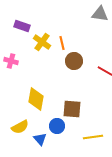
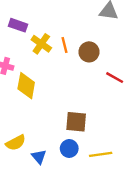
brown circle: (74, 61) -> (89, 52), moved
yellow diamond: (36, 99) -> (26, 86), moved
blue circle: (57, 126) -> (69, 148), moved

